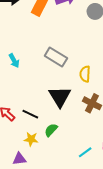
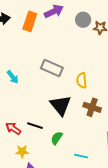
yellow star: (31, 139) -> (22, 151), moved
cyan line: (85, 152) -> (81, 156), moved, turned 56

